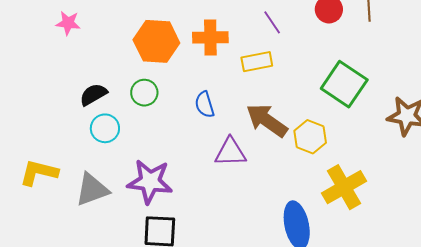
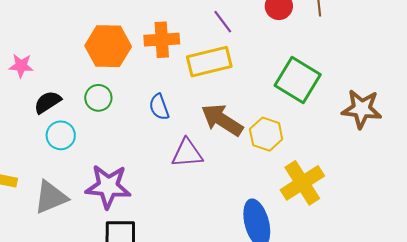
pink star: (68, 23) -> (21, 66), moved
yellow rectangle: (257, 62) -> (209, 62), size x1.4

